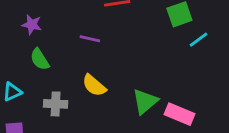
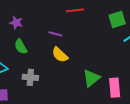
yellow semicircle: (94, 85) -> (60, 55), moved
pink rectangle: (180, 114) -> (115, 88), turned 60

